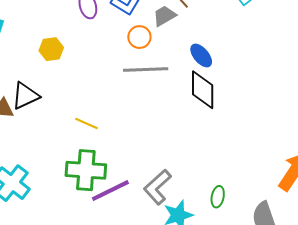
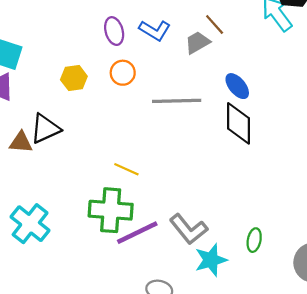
orange circle: (139, 37) -> (123, 73), moved
yellow line: (86, 124) -> (126, 169), moved
gray L-shape: (157, 187) -> (189, 229), turned -87

